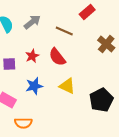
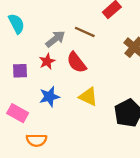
gray arrow: (32, 22) -> (55, 39), moved

